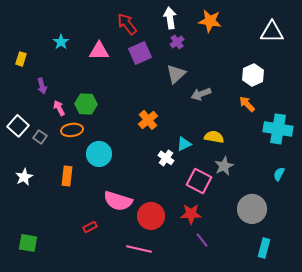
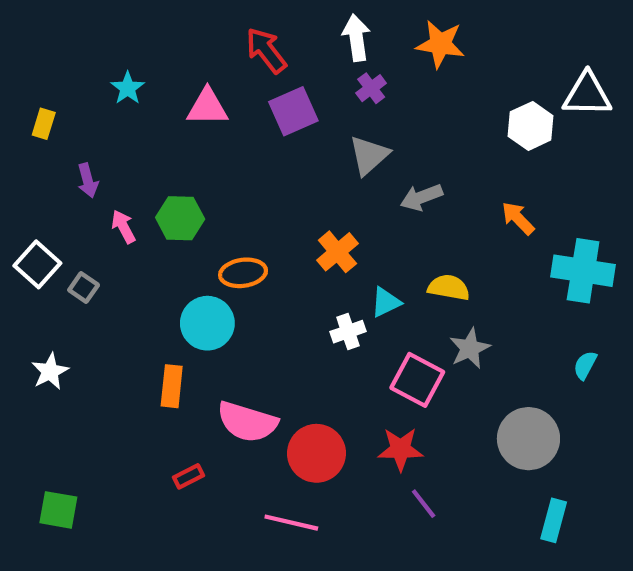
white triangle: (272, 32) -> (587, 94), moved
white hexagon: (253, 75) -> (531, 126), moved
orange cross: (148, 120) -> (337, 252), moved
orange ellipse: (72, 130) -> (243, 273), moved
white cross: (166, 158) -> (348, 332), turned 35
orange rectangle: (67, 176) -> (172, 386), moved

